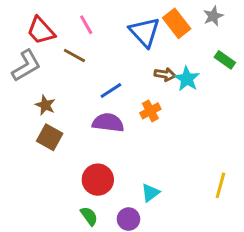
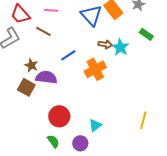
pink line: (86, 25) -> (51, 10), turned -56
brown star: (45, 105) -> (31, 65), moved
orange cross: (150, 111) -> (95, 69), size x1.5
purple semicircle: (108, 123) -> (46, 77), moved

